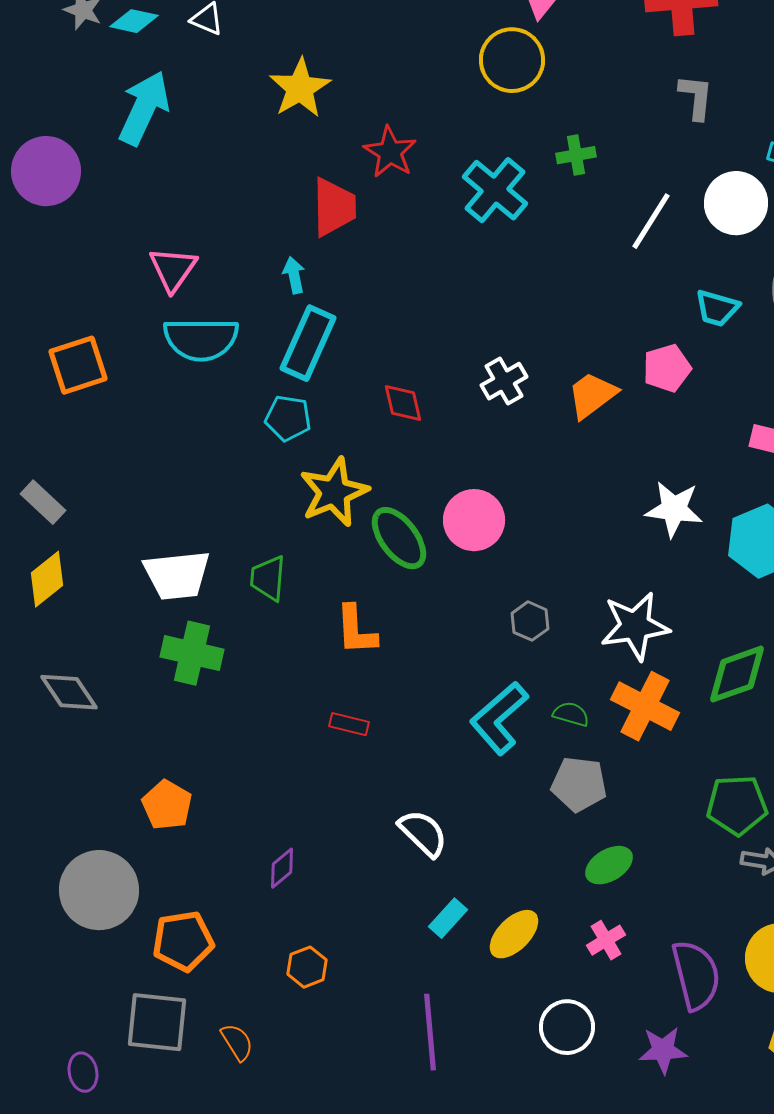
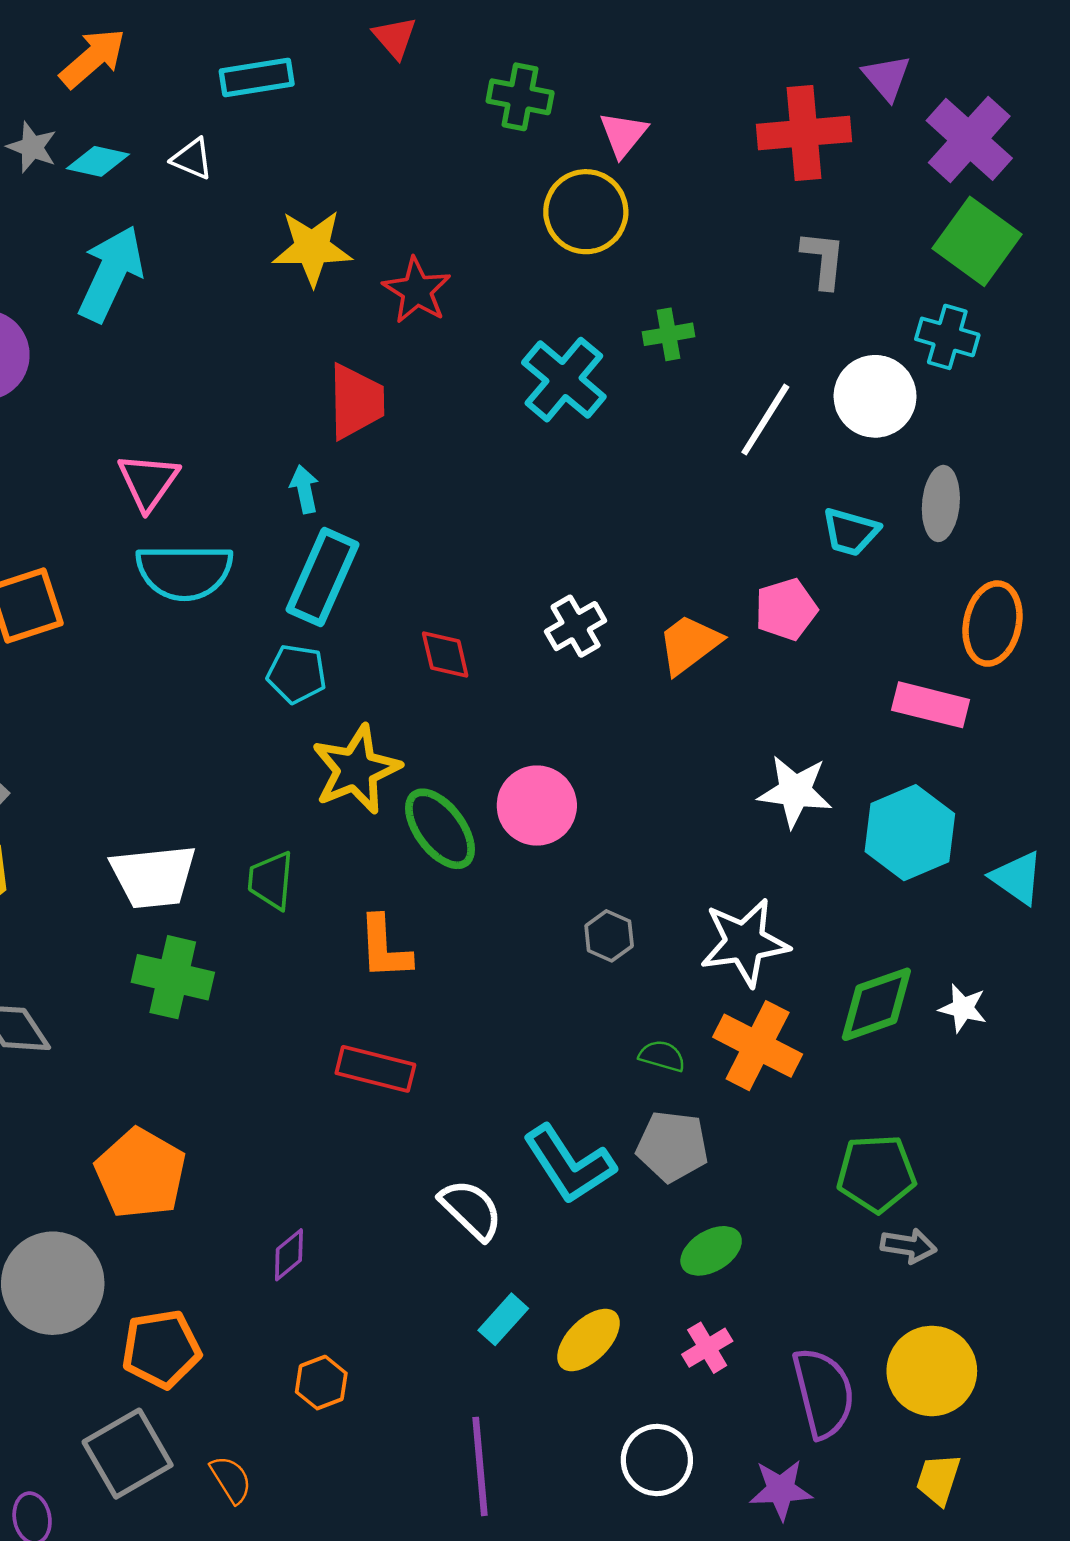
yellow star: (300, 88) -> (312, 248), turned 30
red star: (390, 152) -> (417, 290), moved
cyan L-shape: (499, 718) -> (569, 1164), moved, turned -82
red rectangle: (349, 724) -> (375, 1069), size x1.5
orange pentagon: (167, 805) -> (141, 1173), size x1.4
gray square: (157, 1022) -> (128, 1454), turned -36

